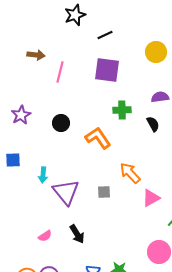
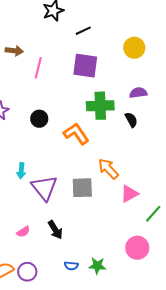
green cross: (122, 110) -> (100, 106), size x1.5
gray square: (104, 192) -> (82, 188), size x1.6

